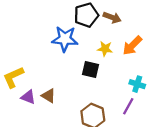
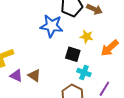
orange arrow: (132, 45) -> (110, 48), moved
cyan cross: (137, 84) -> (84, 73), moved

